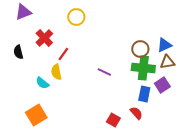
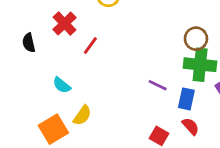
yellow semicircle: (56, 72) -> (82, 115), moved, turned -133
purple line: (104, 72) -> (158, 85), moved
blue rectangle: (144, 94) -> (186, 99), moved

